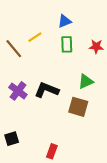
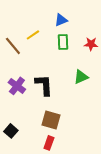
black L-shape: (47, 90) -> (44, 85), turned 65
brown square: (78, 107) -> (51, 120), moved
black square: (12, 139) -> (11, 131), turned -32

